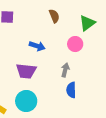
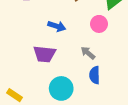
gray arrow: (65, 70) -> (88, 53), turned -64
cyan circle: (26, 101) -> (61, 88), moved

